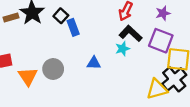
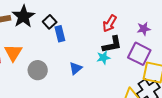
black L-shape: (131, 33) -> (112, 44), turned 120
blue triangle: (94, 63) -> (76, 68), turned -48
orange triangle: (28, 76) -> (13, 53), moved

